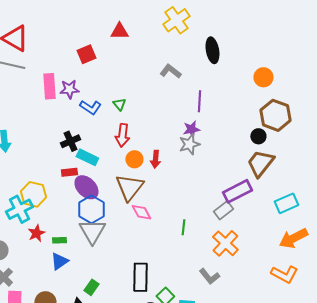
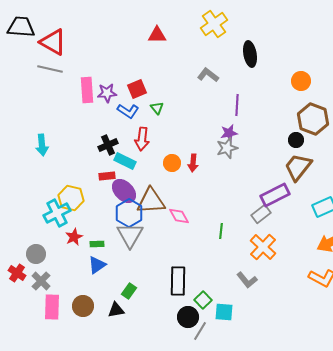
red square: (86, 54) -> (137, 89), moved
red arrow: (122, 135) -> (142, 139), moved
brown triangle: (129, 187) -> (151, 201), moved, turned 48

